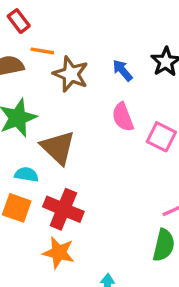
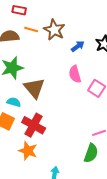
red rectangle: (19, 21) -> (19, 10), turned -48
blue arrow: (122, 70) -> (78, 46), turned 88
brown star: (71, 74) -> (54, 30), moved

